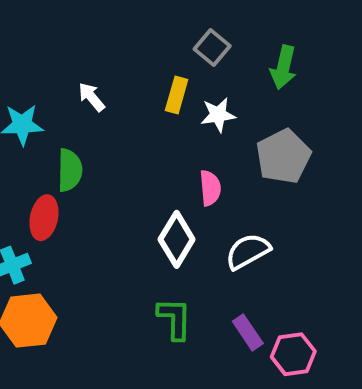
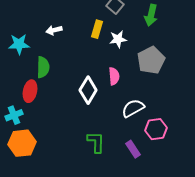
white arrow: (91, 97) -> (54, 30), turned -63
white diamond: (177, 239) -> (88, 90), moved
pink hexagon: (293, 354) -> (156, 129), moved

